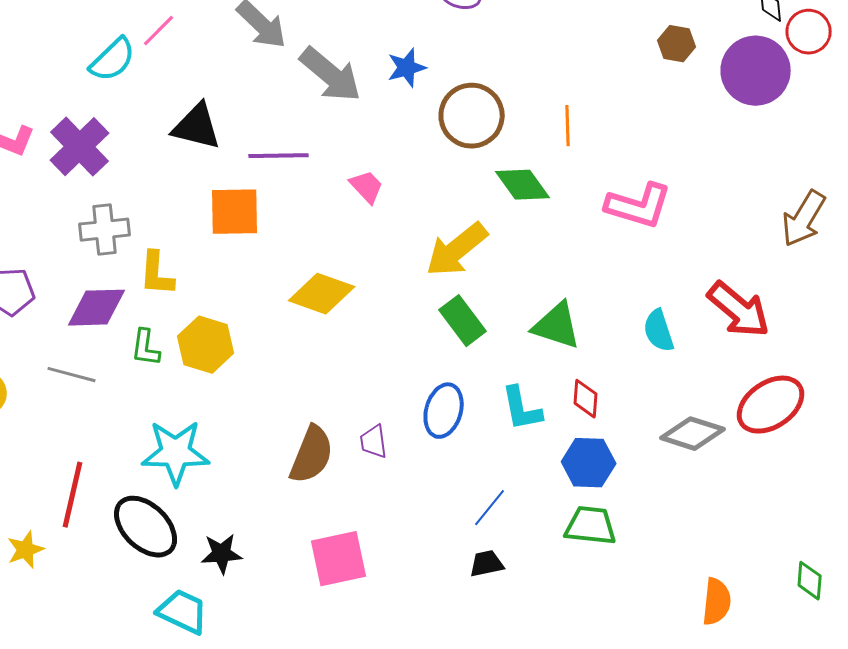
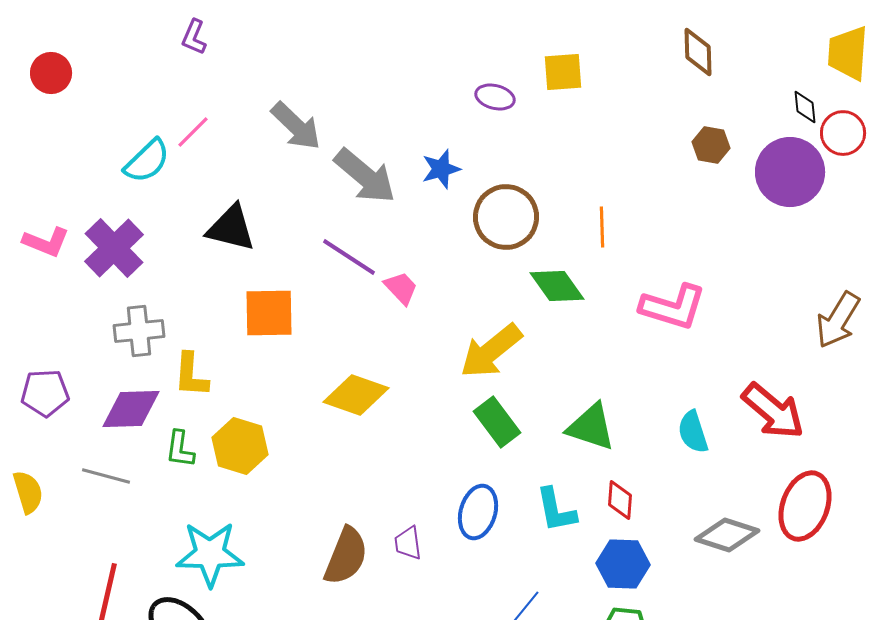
purple line: (279, 156) -> (349, 257), moved, turned 34
red ellipse: (771, 405) -> (805, 506), turned -36

